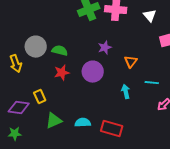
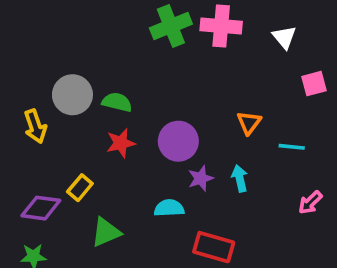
purple star: (105, 48) -> (201, 178), moved
cyan line: (152, 83) -> (292, 147), moved
yellow rectangle: (40, 97) -> (80, 188), turned 64
cyan semicircle: (83, 123) -> (169, 208), moved

